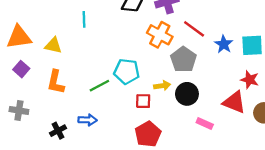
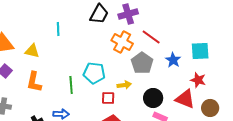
blue star: (224, 44) -> (173, 60), moved
green line: (99, 86) -> (71, 85), turned -66
black circle: (187, 94) -> (153, 98), moved

